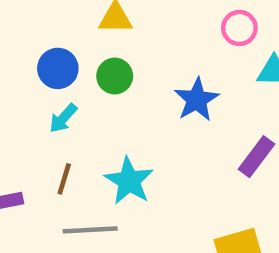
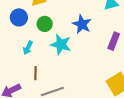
blue circle: (58, 68) -> (19, 17), moved
cyan star: (129, 181) -> (61, 44), moved

